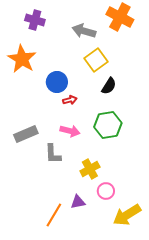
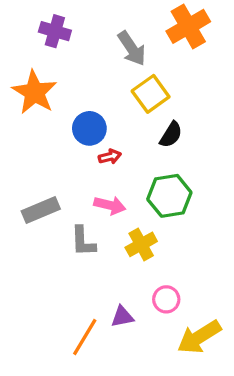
orange cross: (120, 17) -> (188, 26), turned 32
gray arrow: (84, 31) -> (132, 48), turned -140
yellow cross: (90, 169) -> (141, 244), moved

